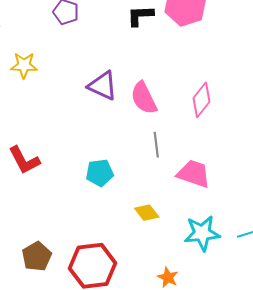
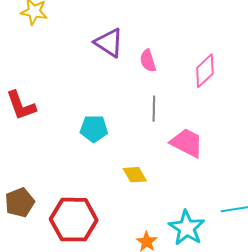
pink semicircle: (144, 98) -> (148, 61), size x0.7
cyan star: (202, 233) -> (187, 228), moved, turned 30

